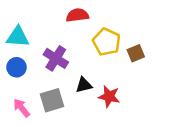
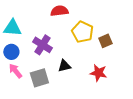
red star: (109, 96) -> (98, 73), moved
pink arrow: (22, 108) -> (15, 71), moved

